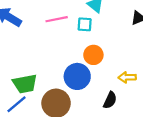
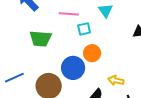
cyan square: (85, 24) -> (84, 29), moved, turned -32
green trapezoid: (25, 84) -> (40, 39), moved

